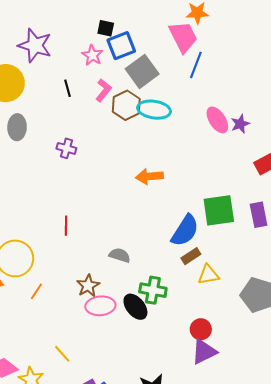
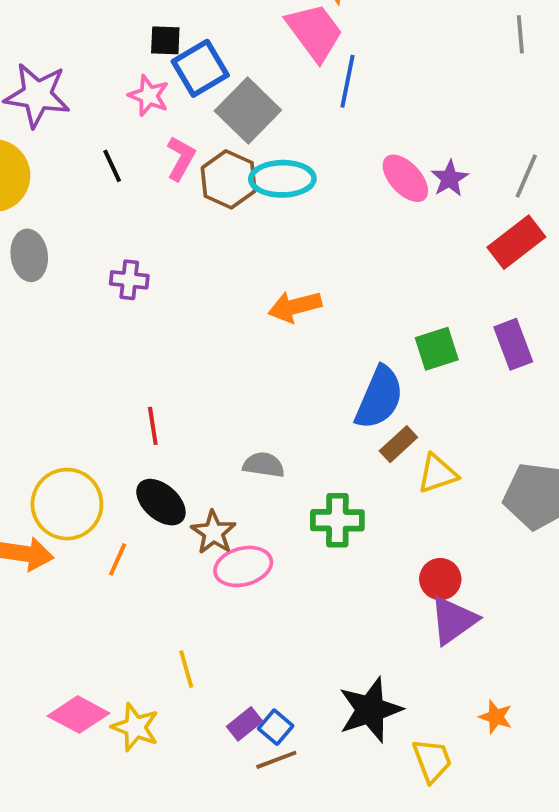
green square: (219, 210) -> (437, 349), size x0.7
black ellipse: (135, 307) -> (161, 502), moved
yellow line: (62, 354) -> (186, 669), turned 36

